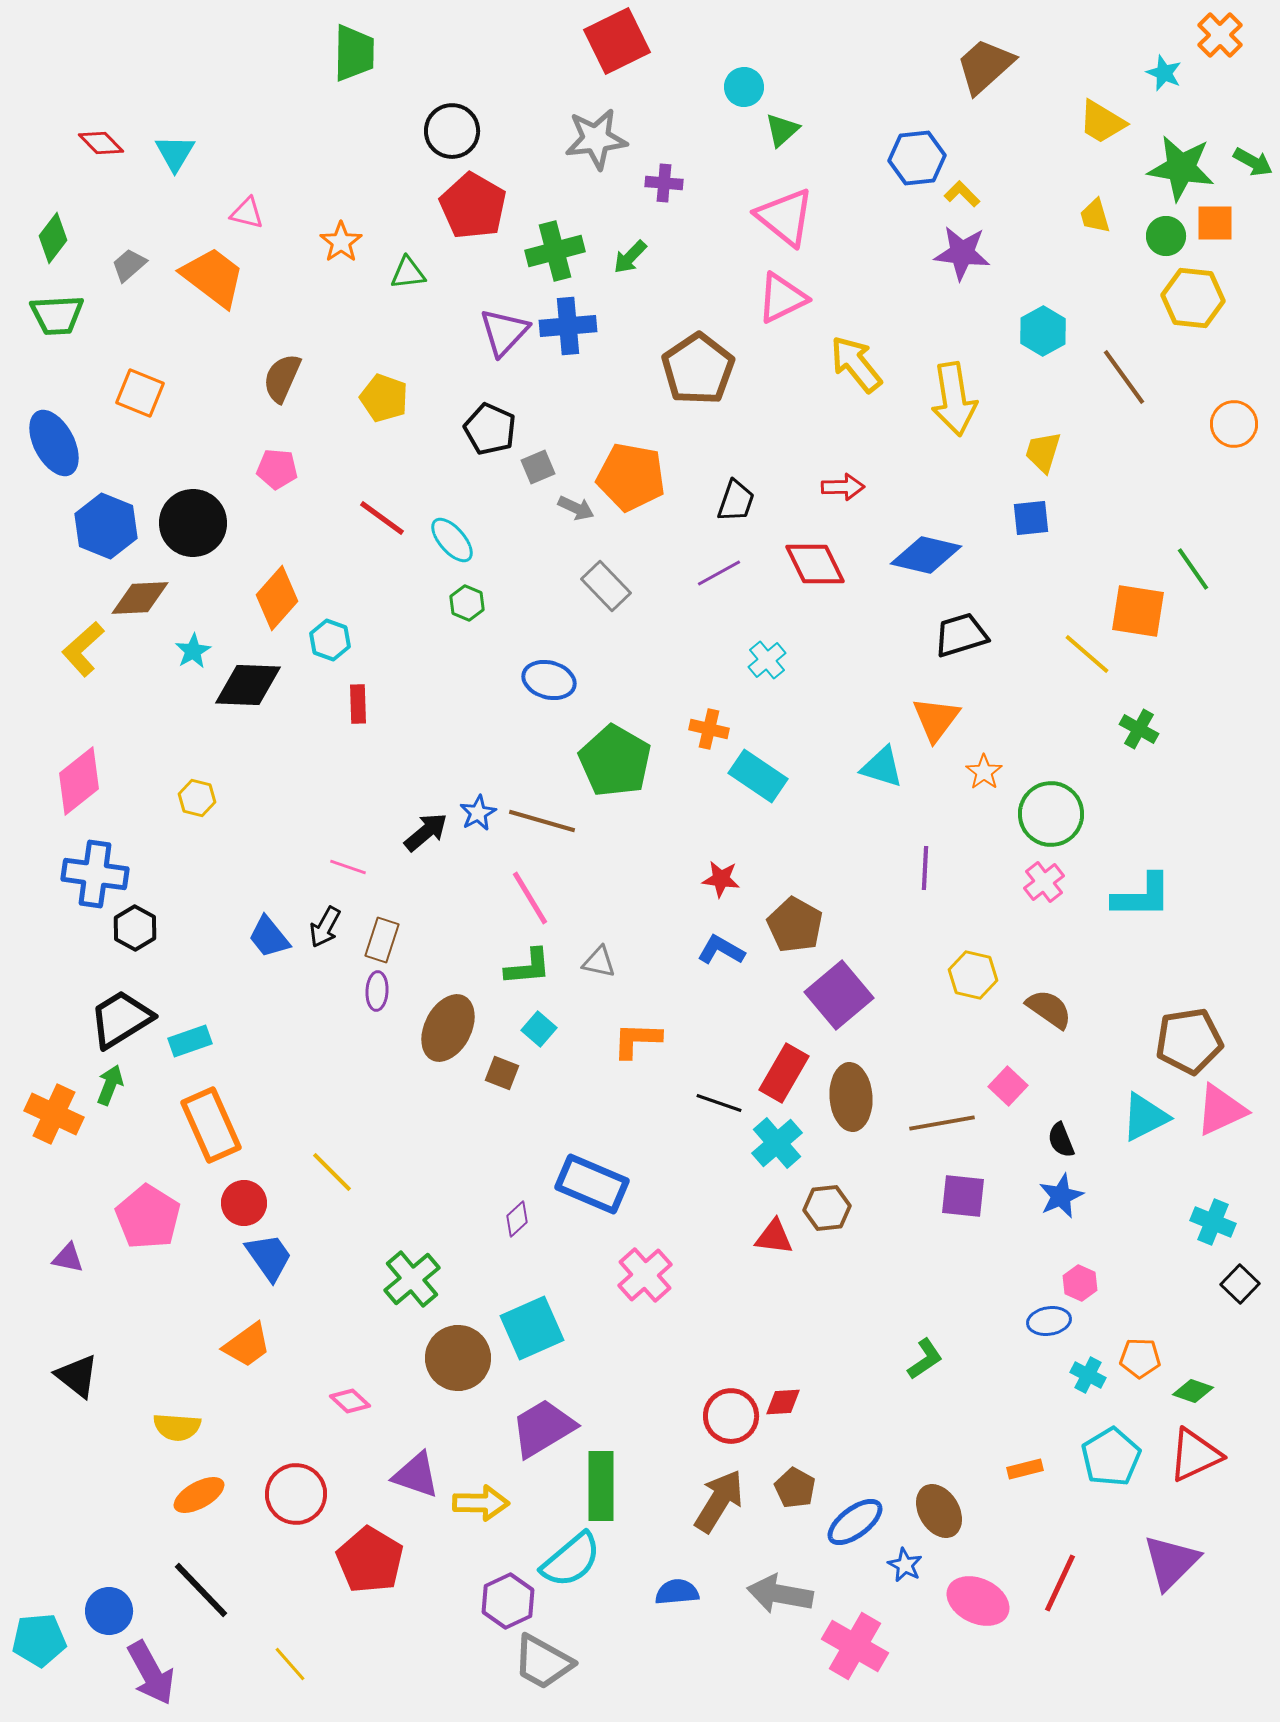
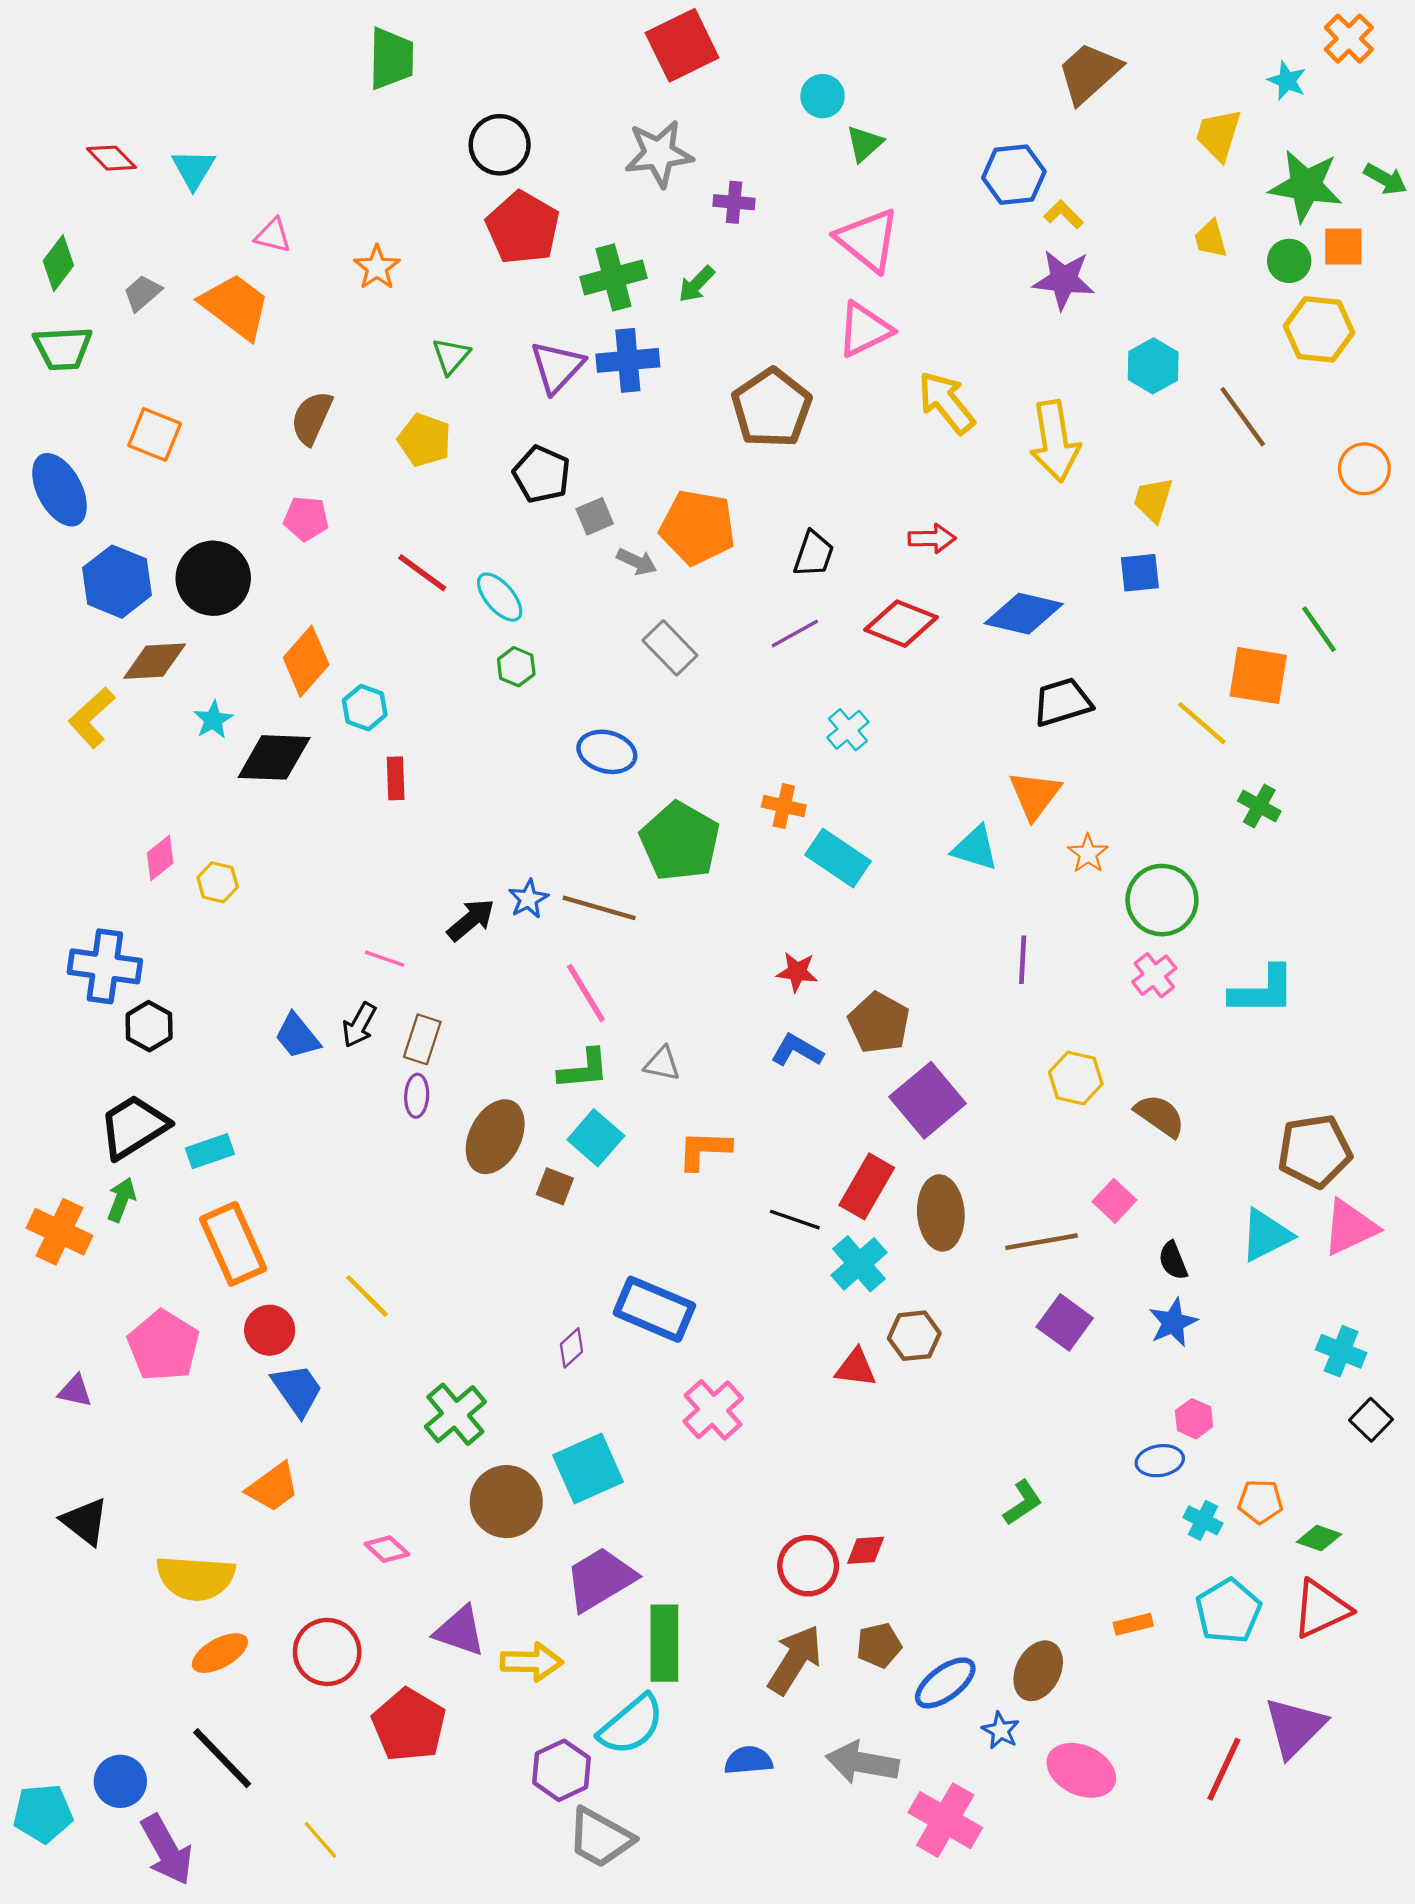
yellow trapezoid: (1102, 122) -> (1218, 135), turned 76
green triangle: (408, 273) -> (451, 356), moved, turned -42
red diamond: (815, 564) -> (901, 624), turned -42
pink diamond: (79, 781) -> (160, 858), moved, size x0.6
cyan square: (539, 1029) -> (596, 1138), size x1.4
purple square: (963, 1196) -> (1065, 1322), turned 30
yellow semicircle: (177, 1427) -> (196, 1578), size x1.5
brown pentagon: (795, 1488) -> (879, 1645), turned 30
brown ellipse: (939, 1511) -> (1038, 1671), turned 58
red line: (1060, 1583) -> (1224, 1769), moved

